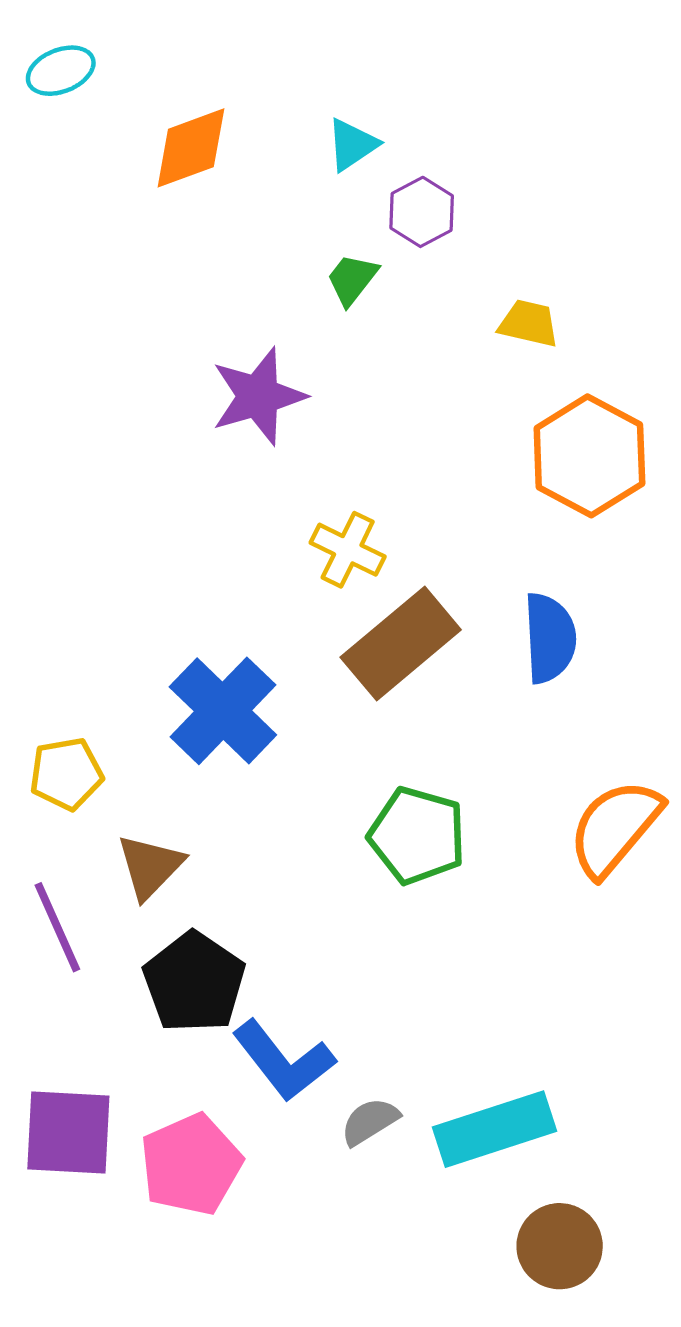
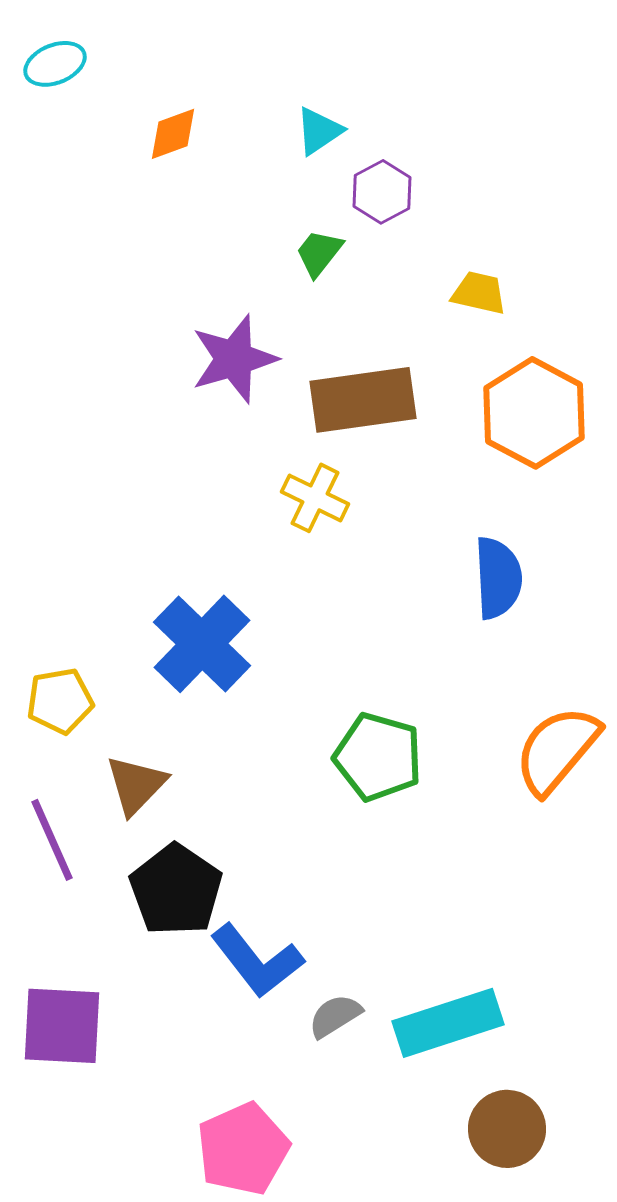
orange diamond: (191, 148) -> (173, 134), size x0.7
brown rectangle: (401, 644) -> (363, 400), moved, turned 32
pink pentagon: (191, 1165) -> (243, 1149), moved

